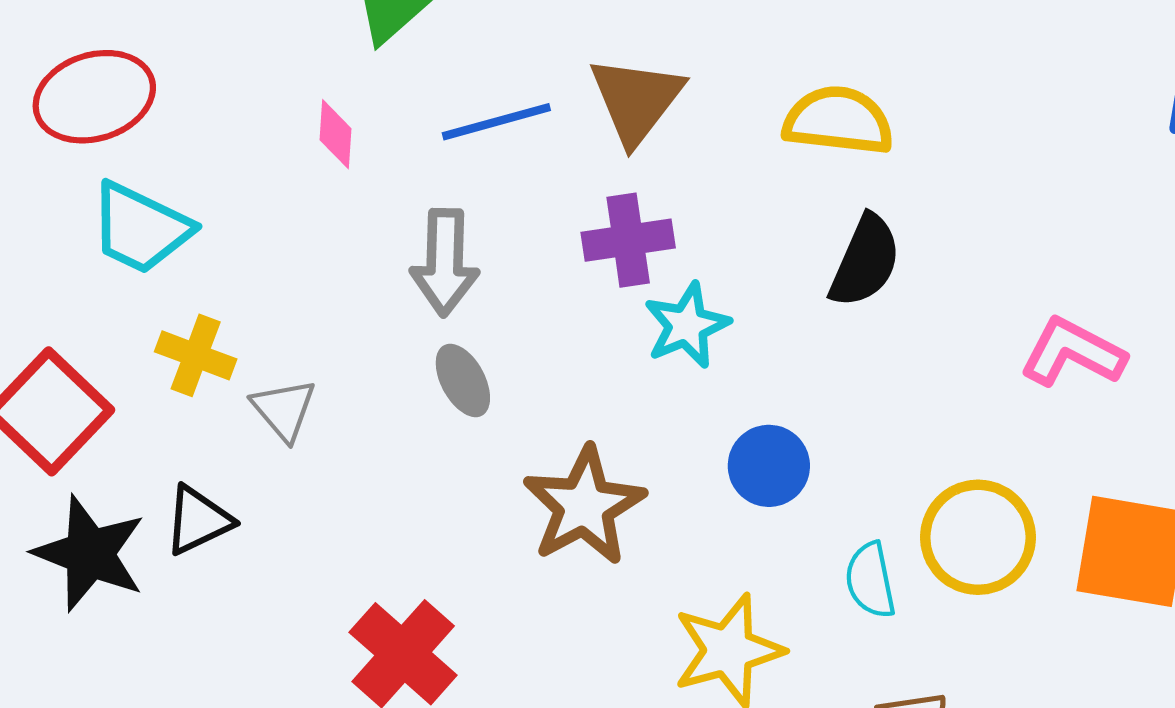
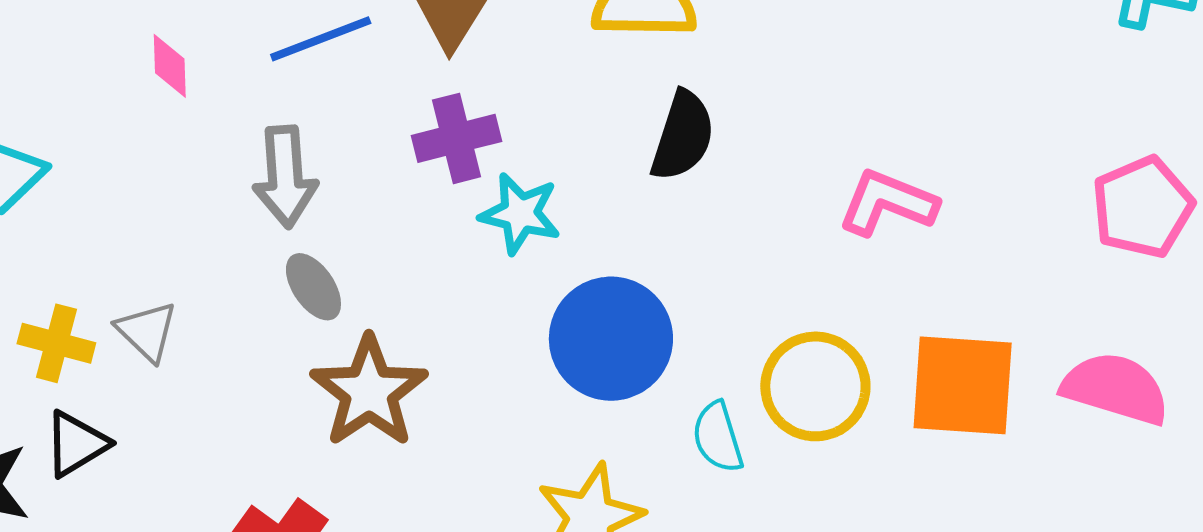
cyan star: (687, 325) -> (520, 214), turned -30
yellow cross: (196, 355) -> (56, 343), moved
blue circle: (769, 466) -> (611, 339), size x1.6
brown star: (584, 506) -> (369, 392), moved

